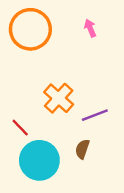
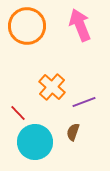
pink arrow: (90, 28) -> (80, 25), size x2.0

